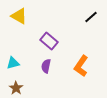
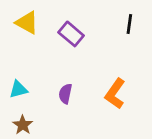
black line: (91, 17) -> (129, 24), turned -40
purple rectangle: (49, 41) -> (71, 34), moved

